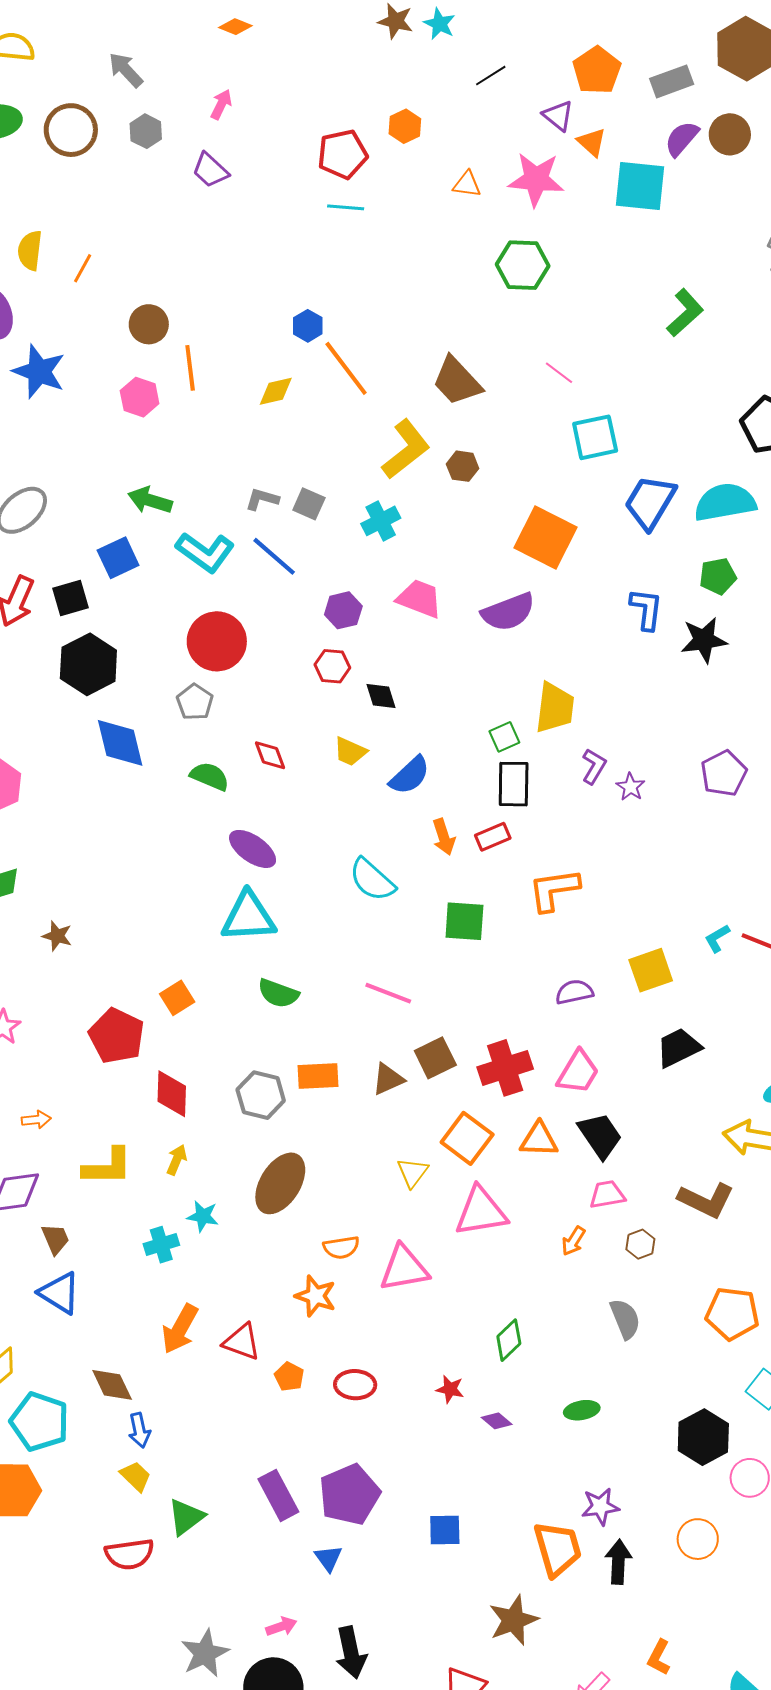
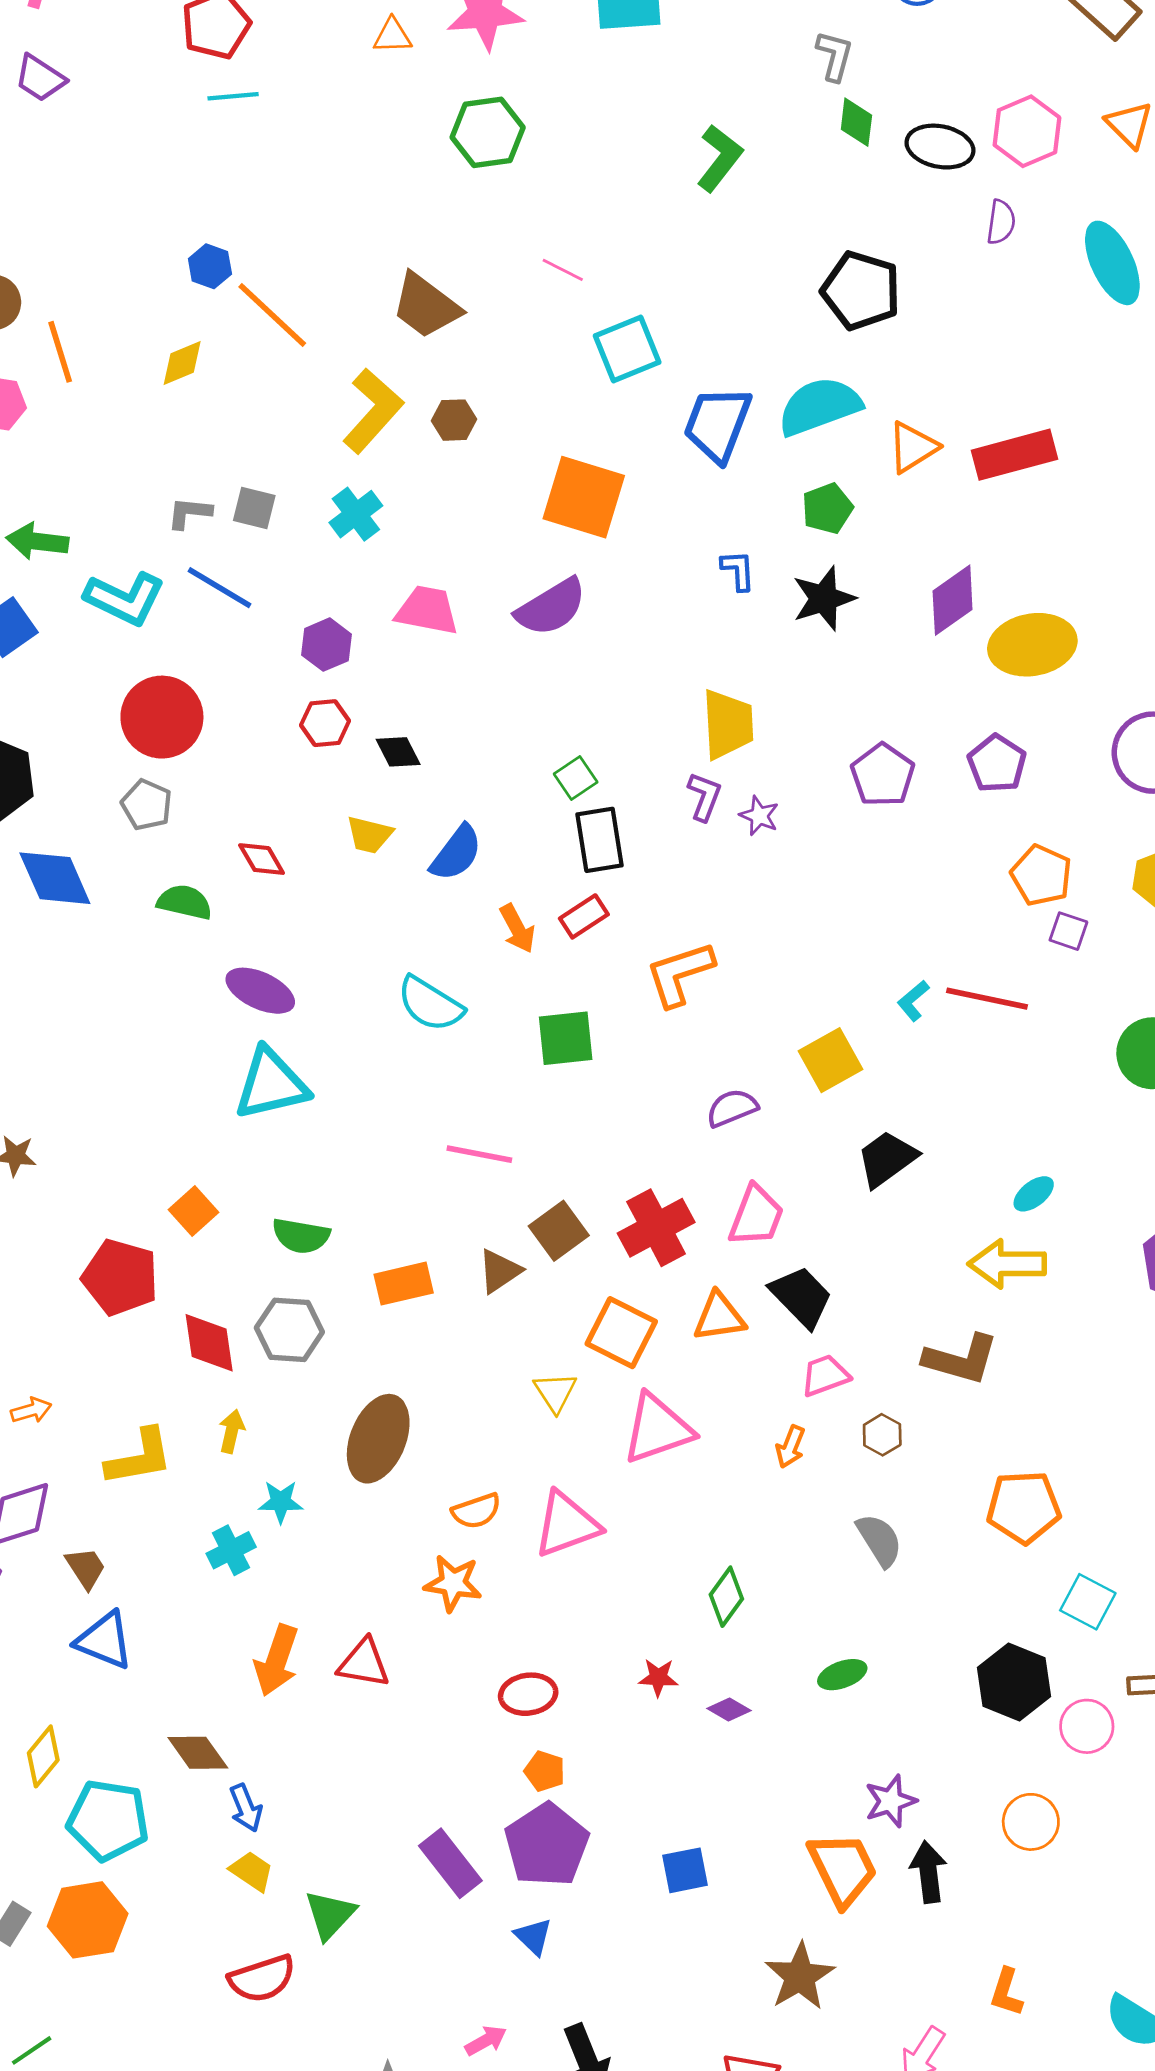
blue L-shape: (646, 609) -> (738, 570), size x0.7
yellow trapezoid: (555, 708) -> (728, 724), moved
green semicircle: (278, 993) -> (301, 1236), moved
gray hexagon: (261, 1095) -> (289, 1330), moved
orange pentagon: (289, 1377) -> (545, 1771), moved

